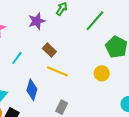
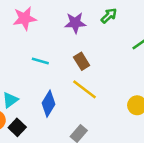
cyan line: (17, 58) -> (40, 61), turned 56

